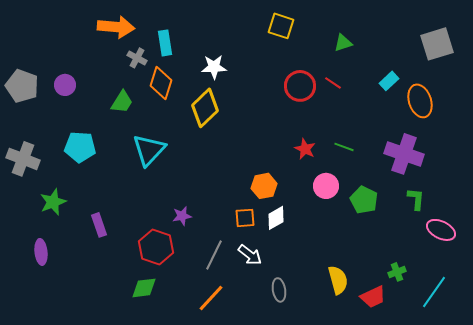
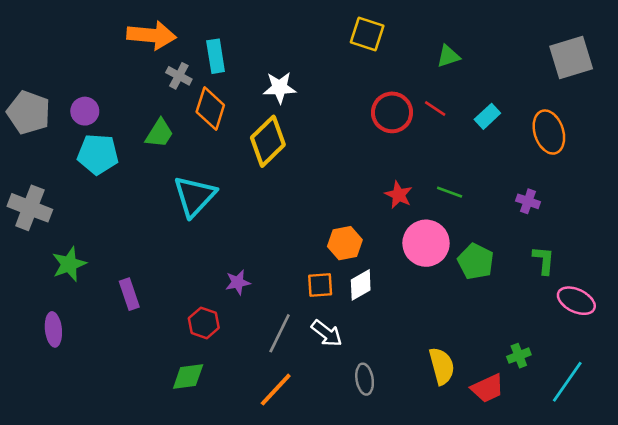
cyan rectangle: (389, 81) -> (487, 116), moved
cyan pentagon: (80, 147) -> (98, 154), moved
purple cross: (404, 154) -> (528, 201), size x0.5
pink circle: (326, 186) -> (426, 243), size x1.4
red hexagon: (156, 247) -> (204, 323), size x0.7

